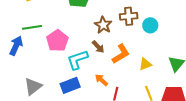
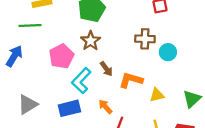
brown star: (103, 25) -> (91, 41), moved
green line: (32, 27) -> (30, 26), moved
orange L-shape: (121, 54) -> (131, 80), turned -140
cyan L-shape: (77, 60) -> (81, 81), turned -35

